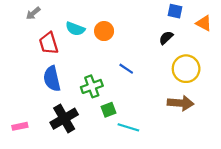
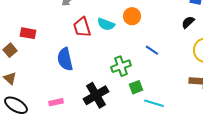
cyan semicircle: (75, 29) -> (106, 24), moved
blue semicircle: (52, 79) -> (65, 59), moved

